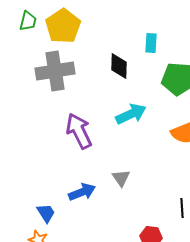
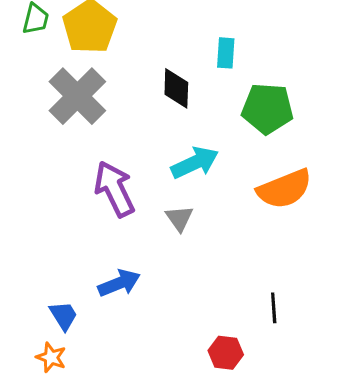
gray cross: (55, 71) -> (77, 96), turned -36
gray triangle: (121, 178) -> (179, 218), moved

